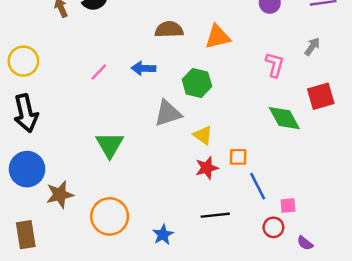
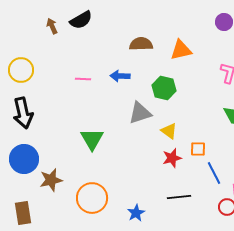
pink line: (99, 72) -> (83, 79), turned 49

